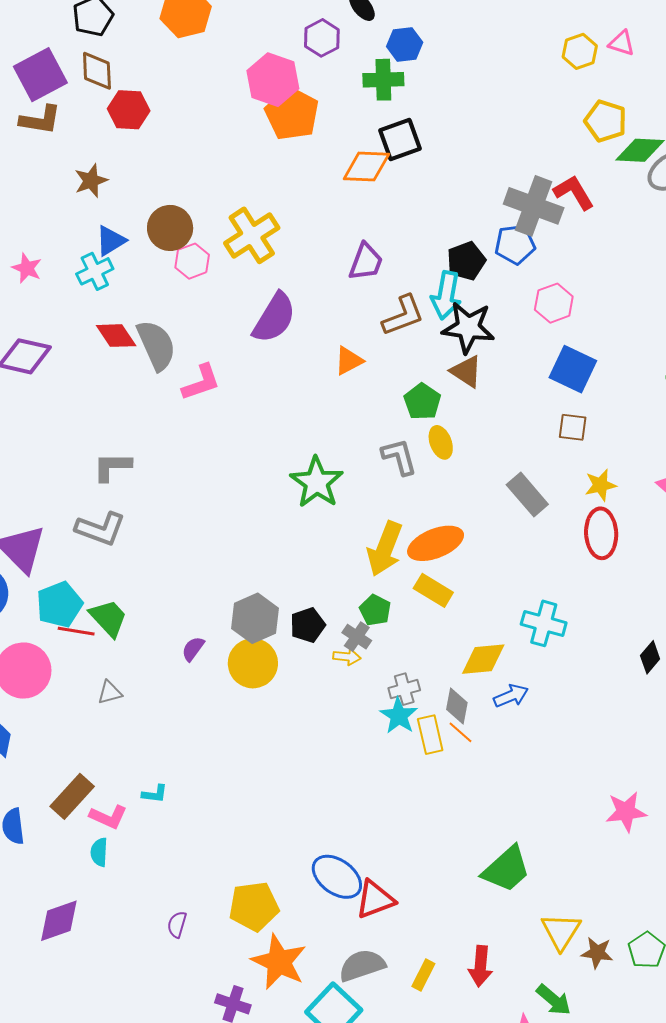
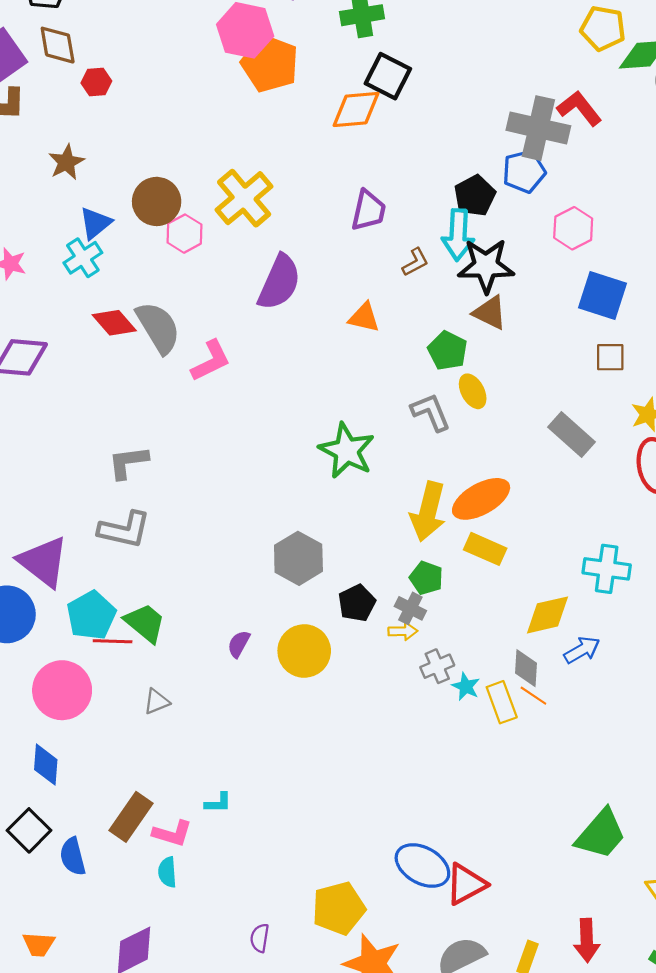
red hexagon: (129, 110) -> (96, 82), size x0.7
black square: (400, 139) -> (388, 76), turned -36
brown L-shape: (403, 315) -> (415, 262), size x0.6
orange triangle: (349, 361) -> (364, 317), turned 48
gray hexagon: (255, 618) -> (298, 558), moved
gray cross: (404, 689) -> (437, 666), moved
cyan star: (399, 716) -> (466, 686), size x0.7

